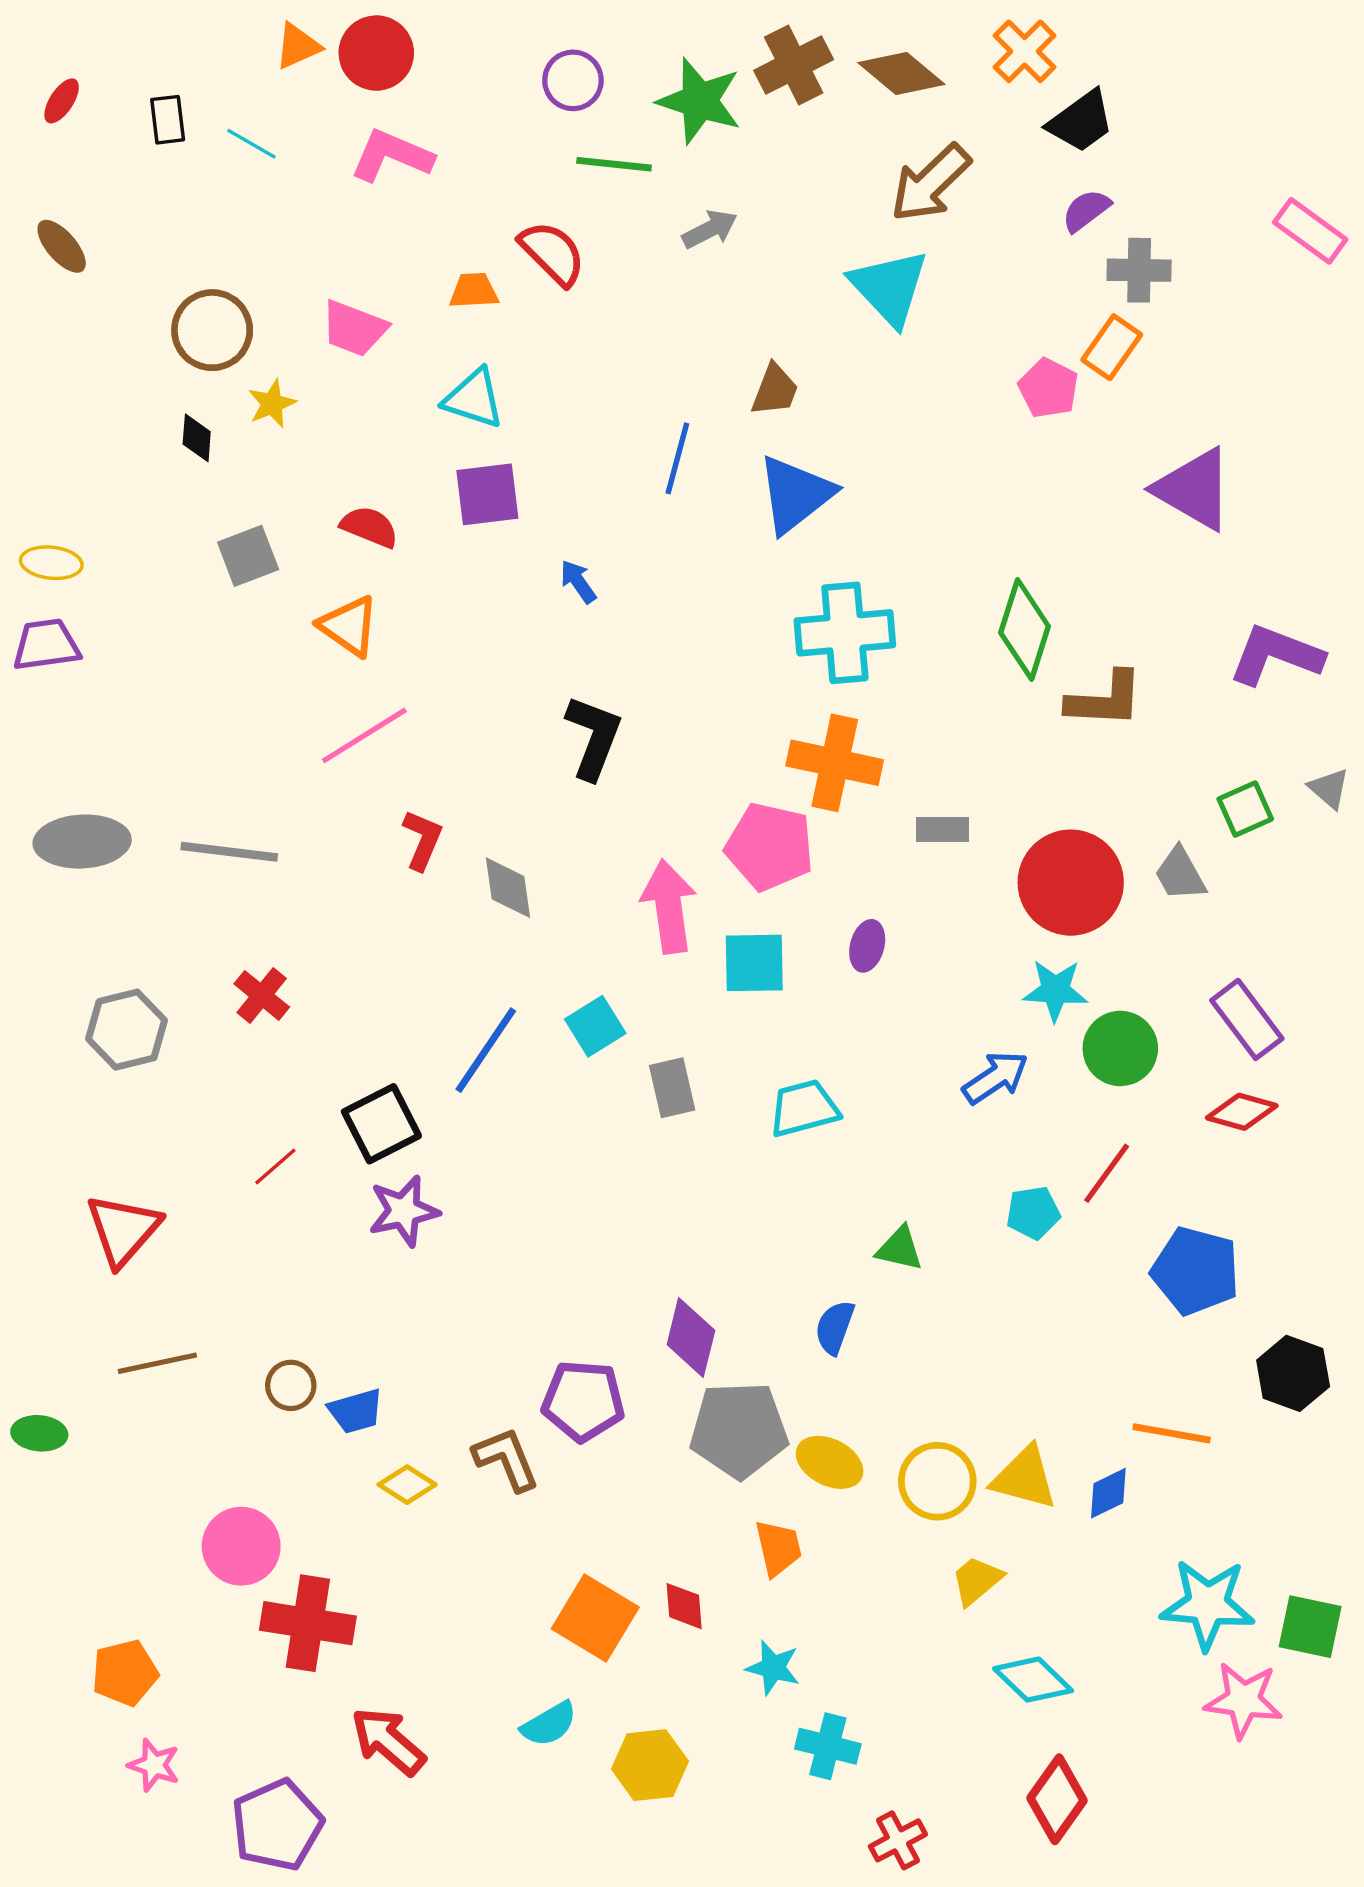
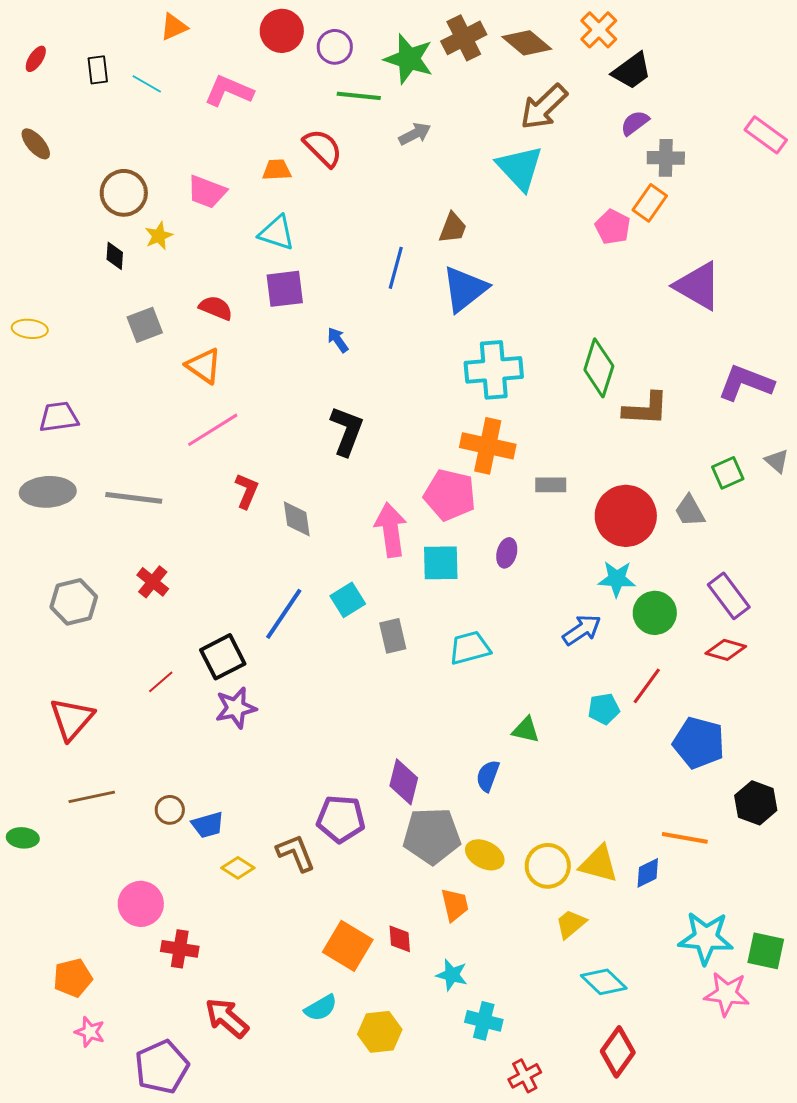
red circle: (376, 53) -> (282, 31), moved
purple trapezoid: (46, 645) -> (59, 417), moved
red cross: (308, 1623) -> (180, 949), size x0.7

